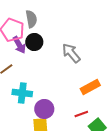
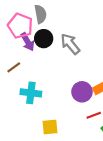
gray arrow: (71, 53) -> (70, 44), moved
purple circle: (44, 109) -> (82, 92), moved

